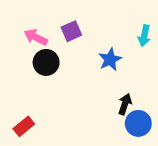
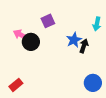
pink arrow: (36, 37) -> (21, 35), moved
black arrow: (125, 104) -> (84, 46), moved

